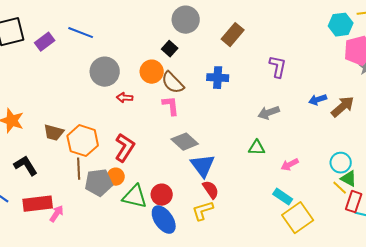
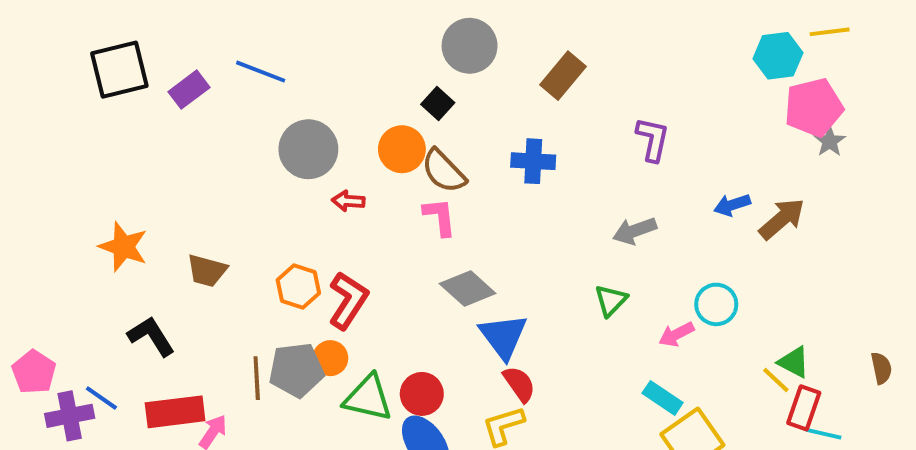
orange hexagon: (83, 141) -> (298, 286), moved, size x0.7
green triangle: (257, 148) -> (611, 300), turned -48
cyan circle: (341, 163) -> (716, 304), moved
brown line: (79, 169) -> (257, 378), moved

